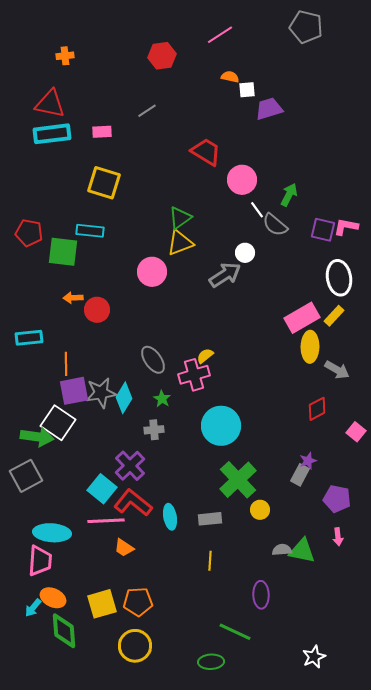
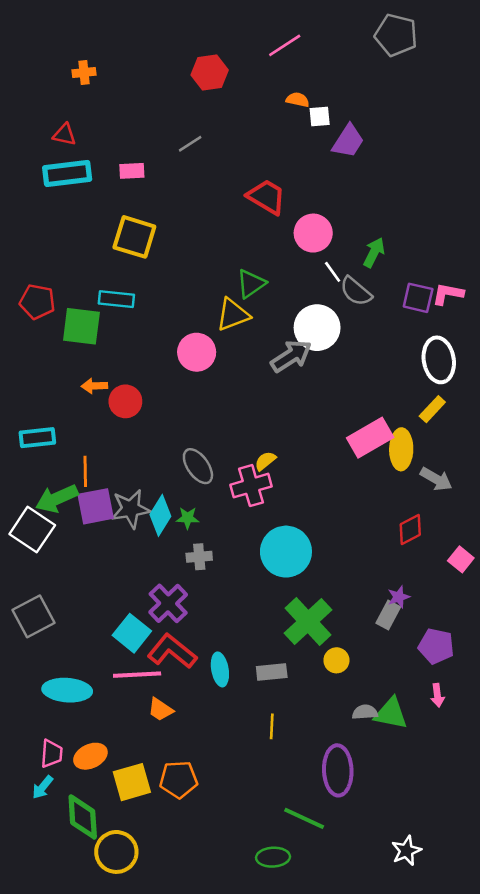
red triangle: (50, 104) -> (65, 135), size x0.6
purple trapezoid: (269, 109) -> (348, 141), turned 140
green triangle: (180, 218) -> (251, 284), moved
white circle: (245, 253) -> (317, 328), size x1.8
pink rectangle: (302, 318) -> (370, 438), moved
green star: (162, 399) -> (188, 518), moved, turned -30
white square: (58, 423) -> (32, 530), moved
green arrow: (37, 437) -> (57, 498), moved, turned 148
pink trapezoid: (40, 561) -> (52, 754), moved, size x0.7
purple ellipse: (261, 595) -> (338, 770), size x1.4
orange ellipse: (53, 598) -> (90, 756), moved, turned -50
yellow circle: (135, 646) -> (116, 852), moved

